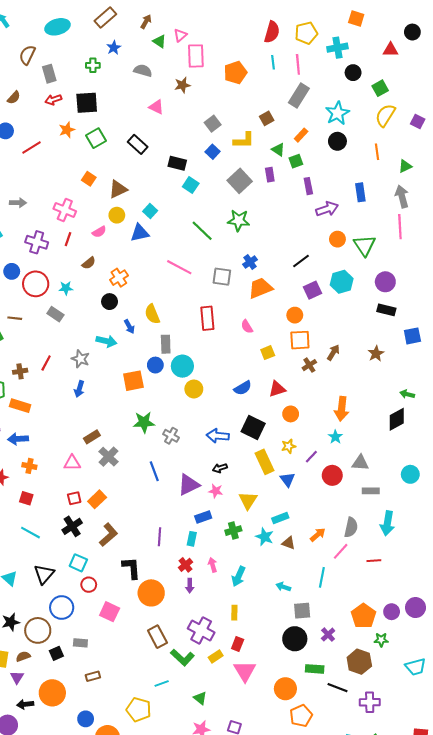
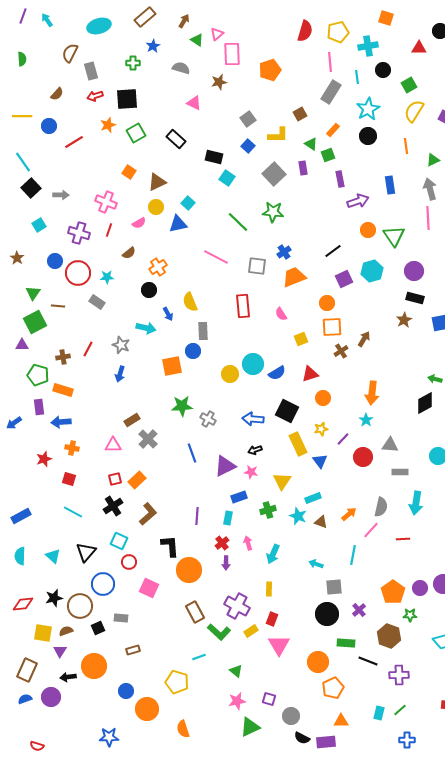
cyan line: (273, 62) -> (357, 77), moved
brown star: (376, 354) -> (404, 320), moved
cyan circle: (182, 366) -> (253, 364), moved

